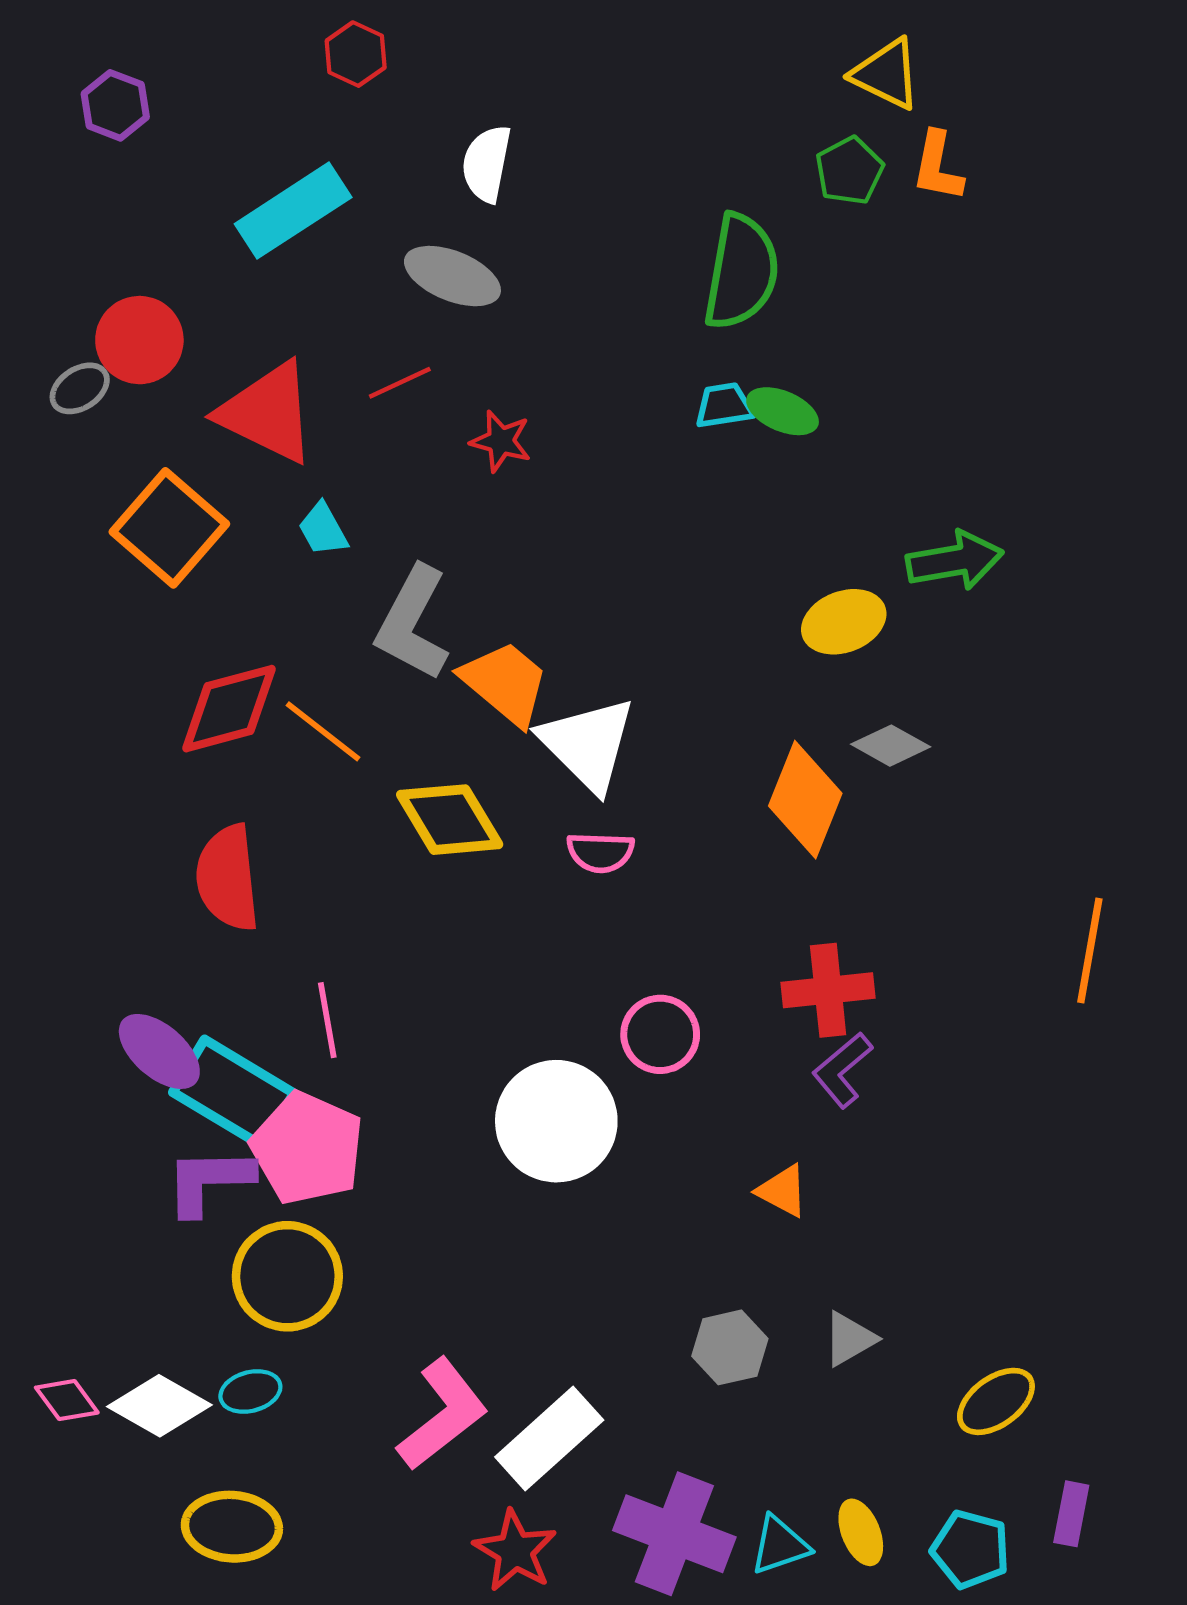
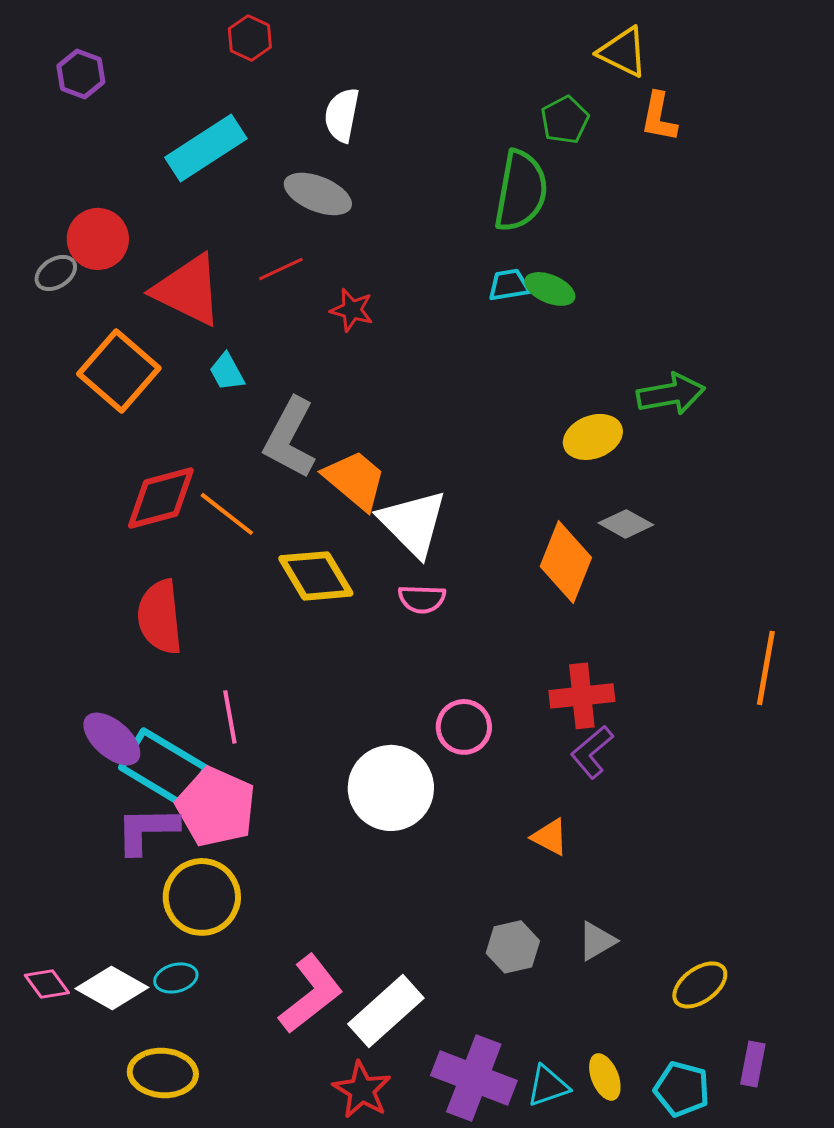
green pentagon: (849, 171) -> (565, 120), moved

